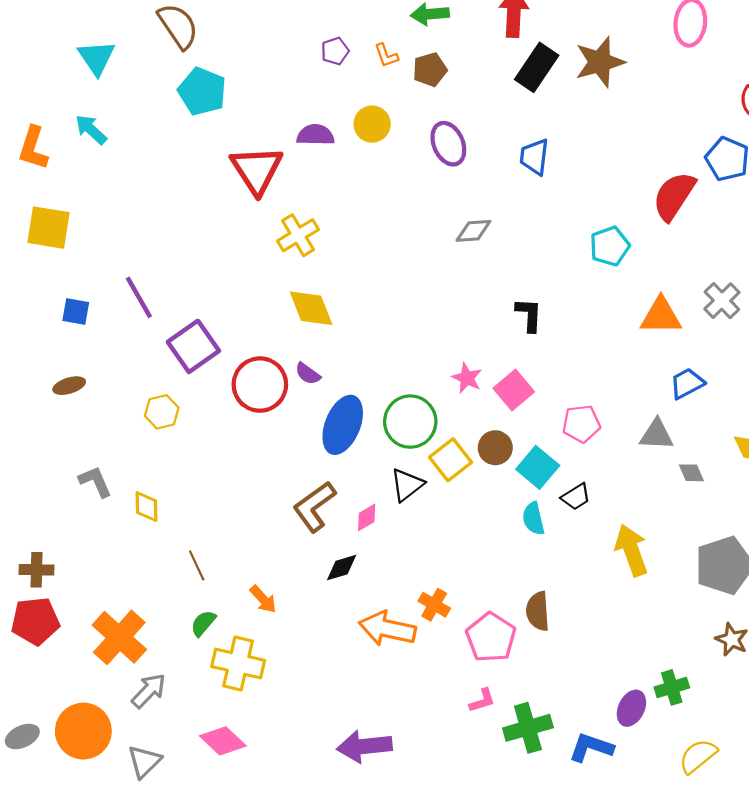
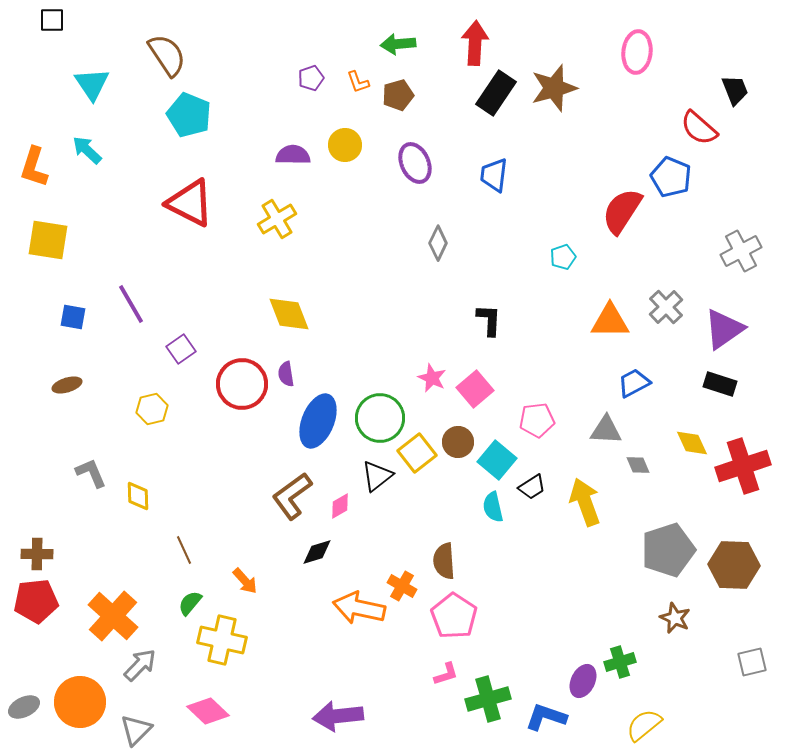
red triangle: (257, 170) -> (190, 203), moved, turned -30
gray diamond: (473, 231) -> (438, 243), turned -60
yellow cross: (298, 235) -> (277, 219), moved
cyan pentagon: (610, 246) -> (563, 257), size x0.7
purple square: (193, 346) -> (181, 349), size x0.6
purple semicircle: (308, 374) -> (286, 374), turned 45
yellow arrow: (631, 550) -> (585, 502), moved
brown semicircle: (538, 611) -> (444, 561), moved

